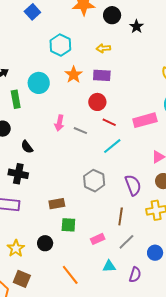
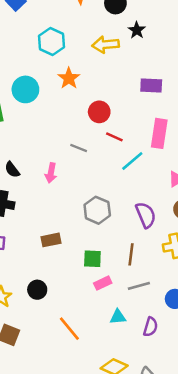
black star: (137, 26) -> (137, 30), moved
yellow arrow: (103, 48) -> (105, 45), size x1.5
purple rectangle: (102, 75) -> (151, 86), moved
pink rectangle: (145, 120) -> (159, 133), turned -65
pink arrow: (59, 123) -> (51, 173), moved
cyan line: (112, 146) -> (132, 161), moved
green square: (68, 225) -> (92, 259), moved
gray line: (126, 242) -> (139, 286), turned 30

